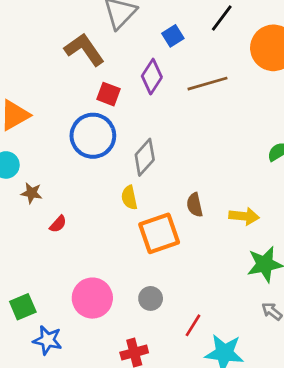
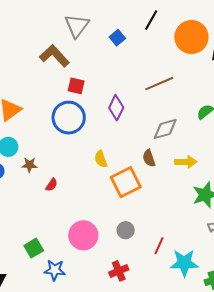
purple diamond: (152, 77) -> (116, 108), moved
brown line: (208, 84) -> (159, 84), moved
gray diamond: (145, 157) -> (165, 129), moved, turned 40

